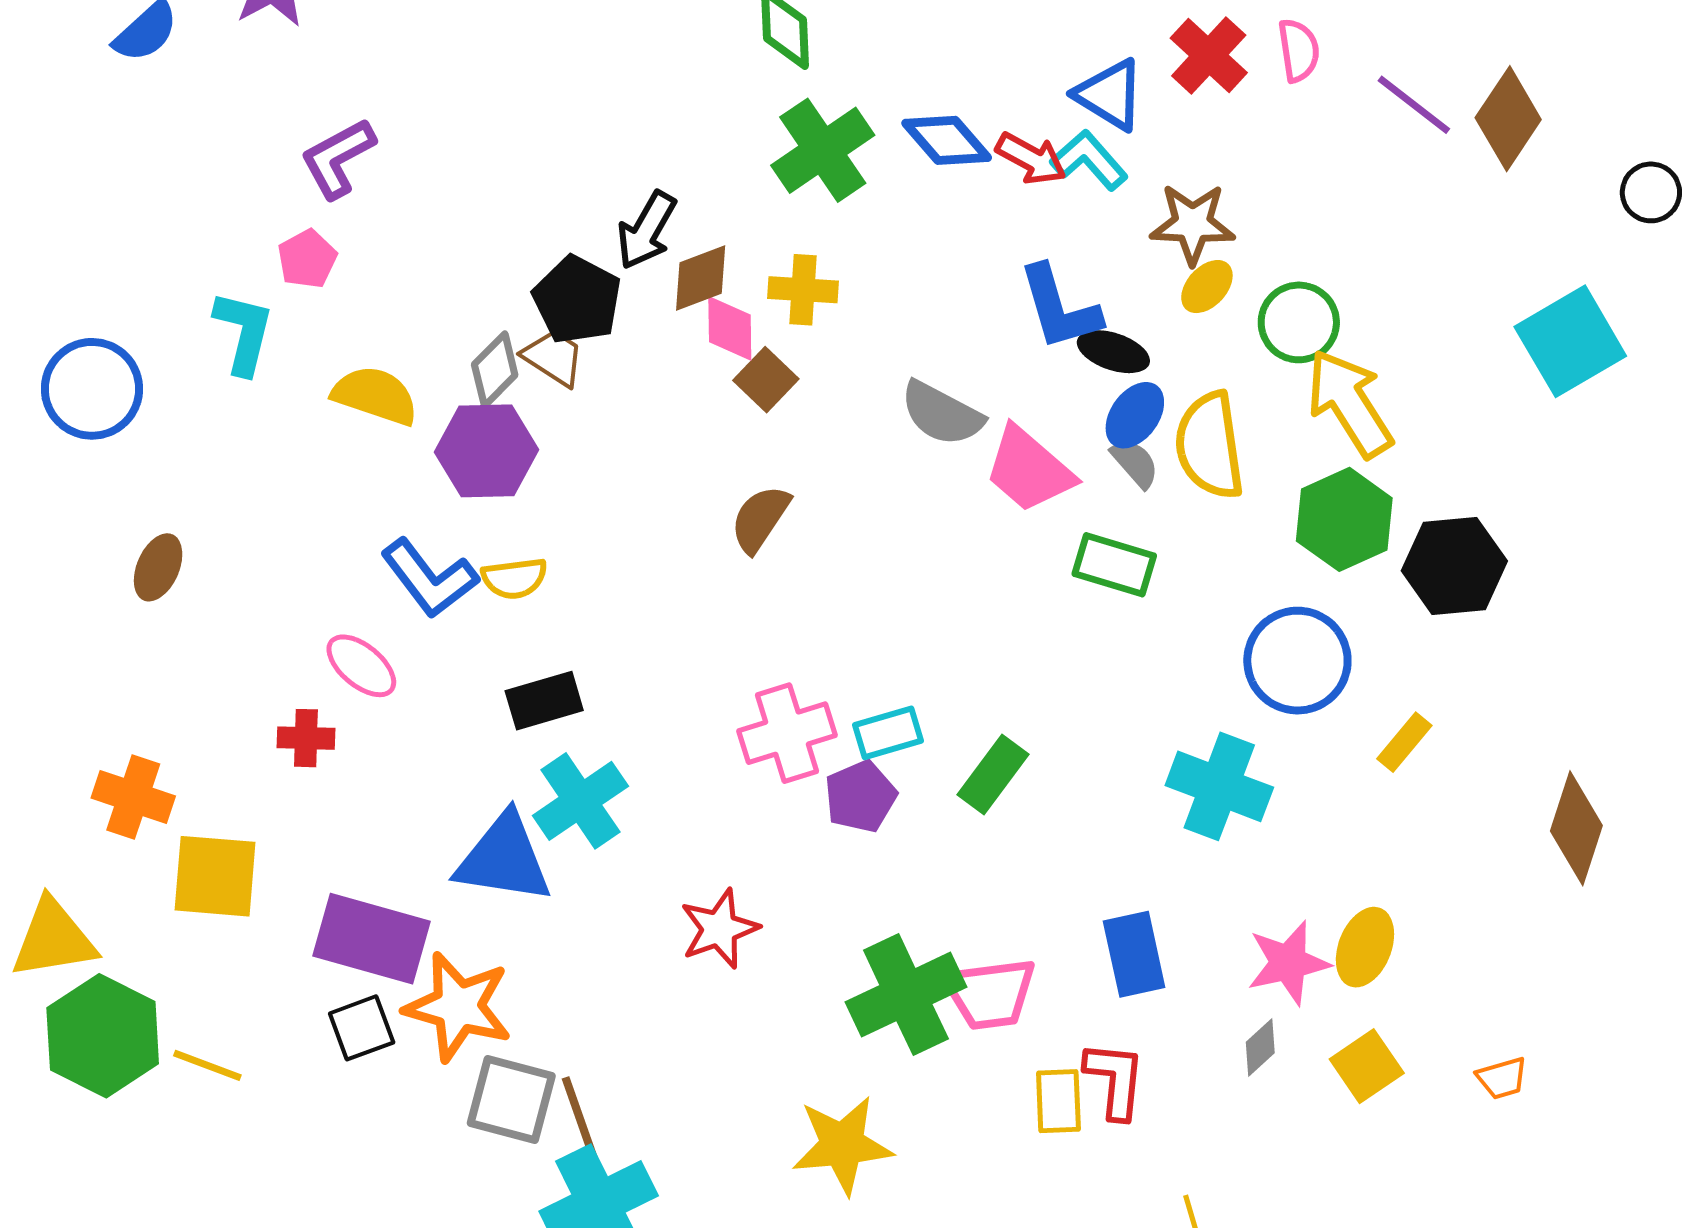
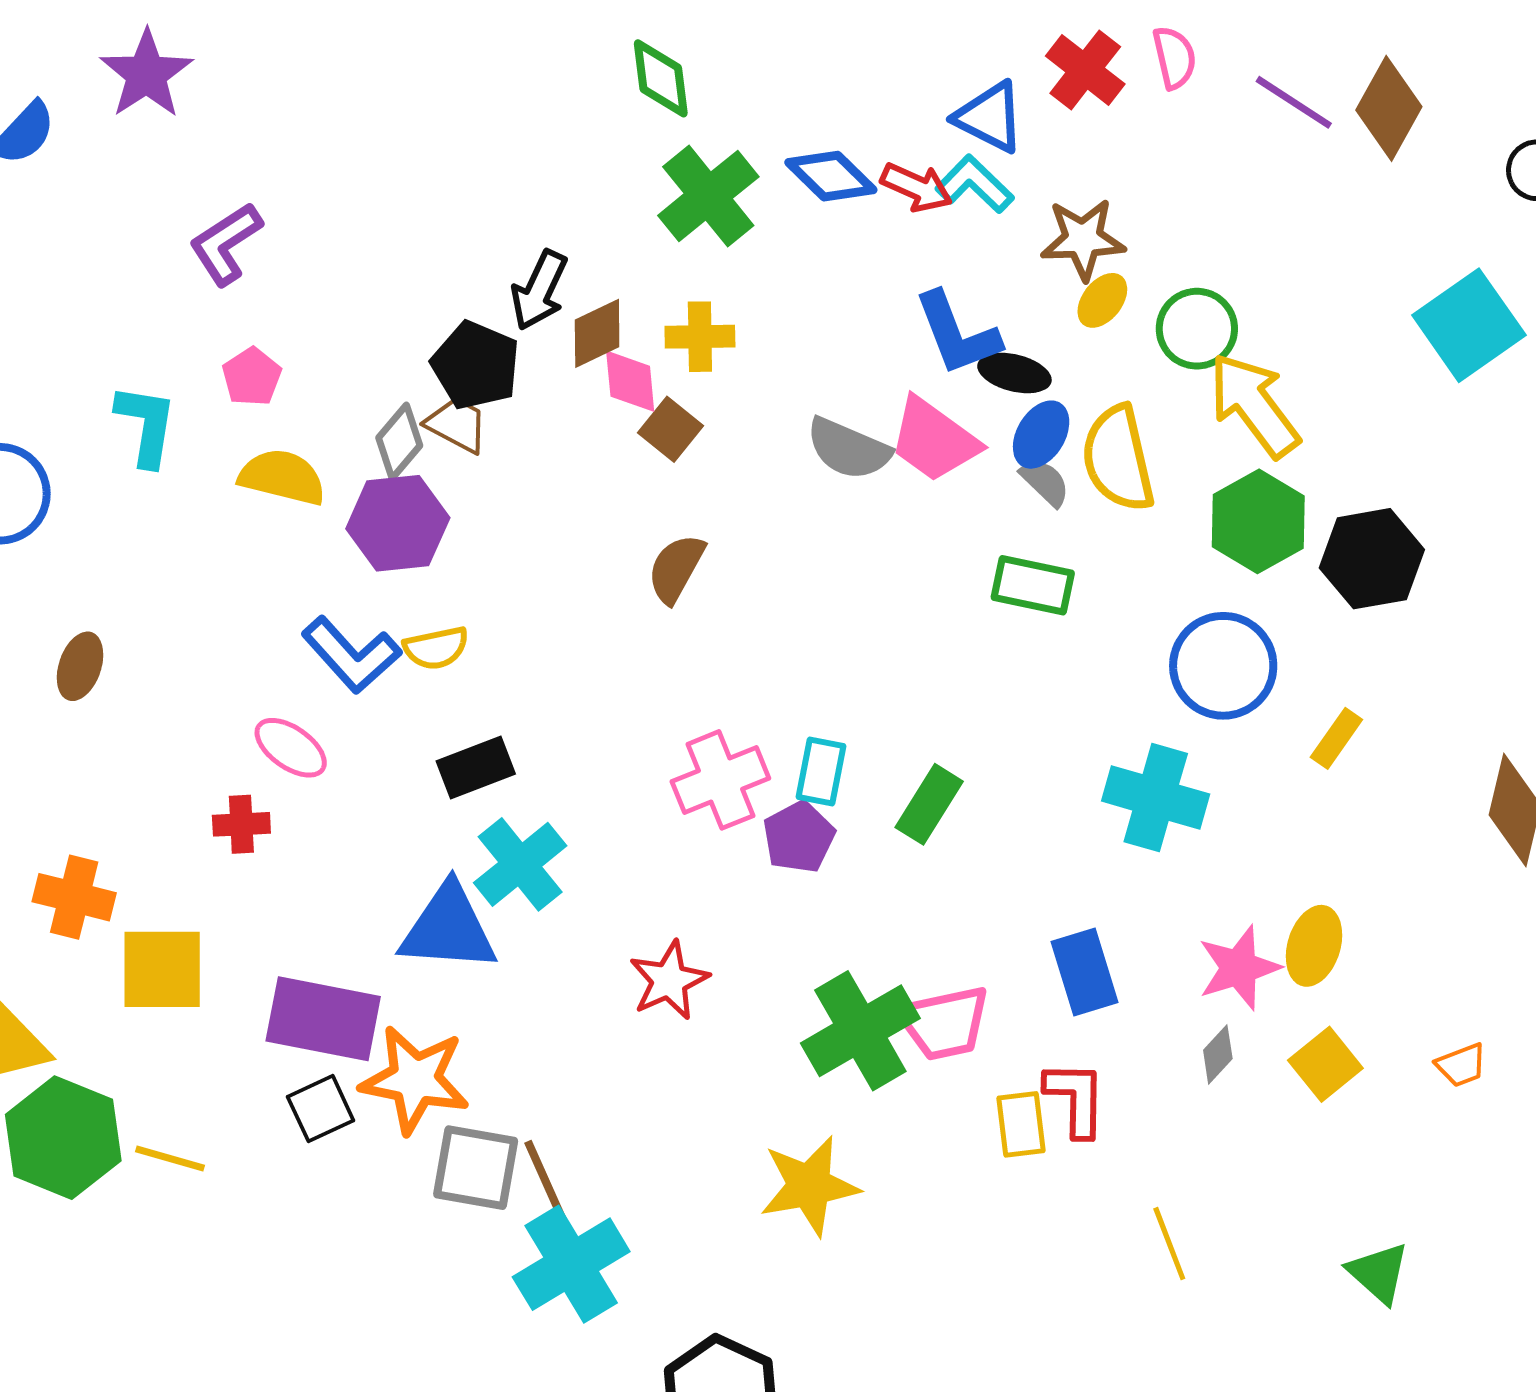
pink pentagon: (307, 259) -> (252, 377), moved
pink trapezoid: (1029, 470) -> (934, 440), moved
cyan rectangle: (888, 733) -> (821, 771), turned -58

